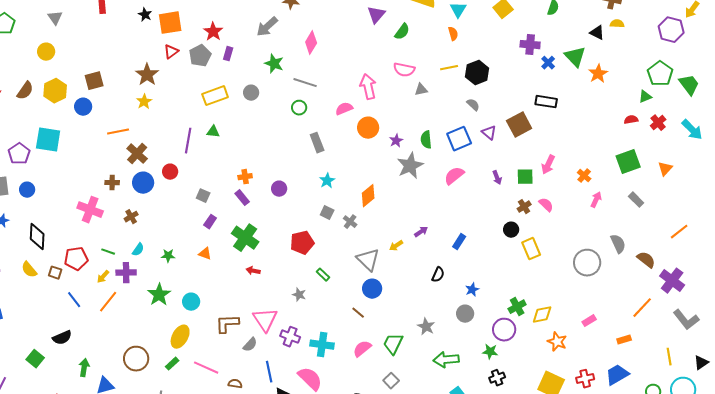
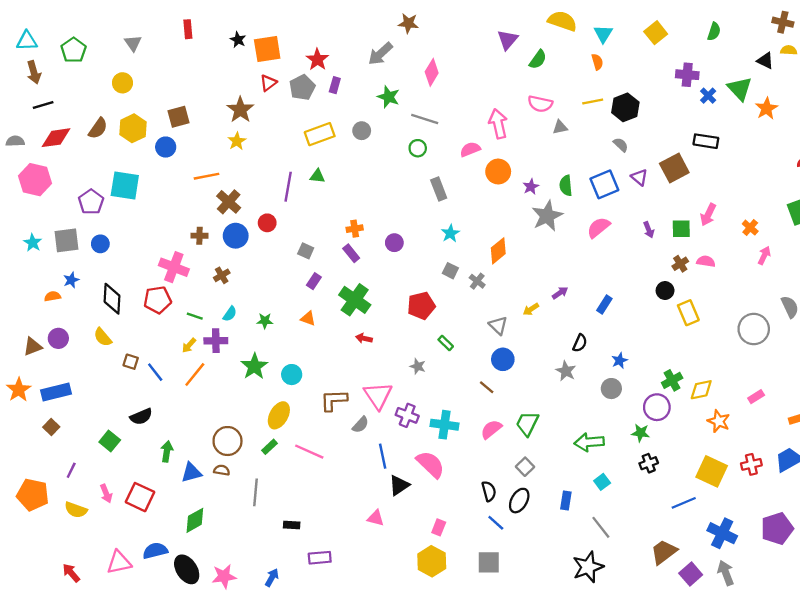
pink semicircle: (546, 205) -> (706, 261), turned -35
red pentagon: (76, 259) -> (158, 300), moved
gray triangle: (368, 260) -> (498, 326), size x0.7
brown square: (55, 273) -> (131, 362), moved
gray star: (426, 327) -> (566, 371), moved
brown semicircle: (235, 384) -> (222, 470), moved

